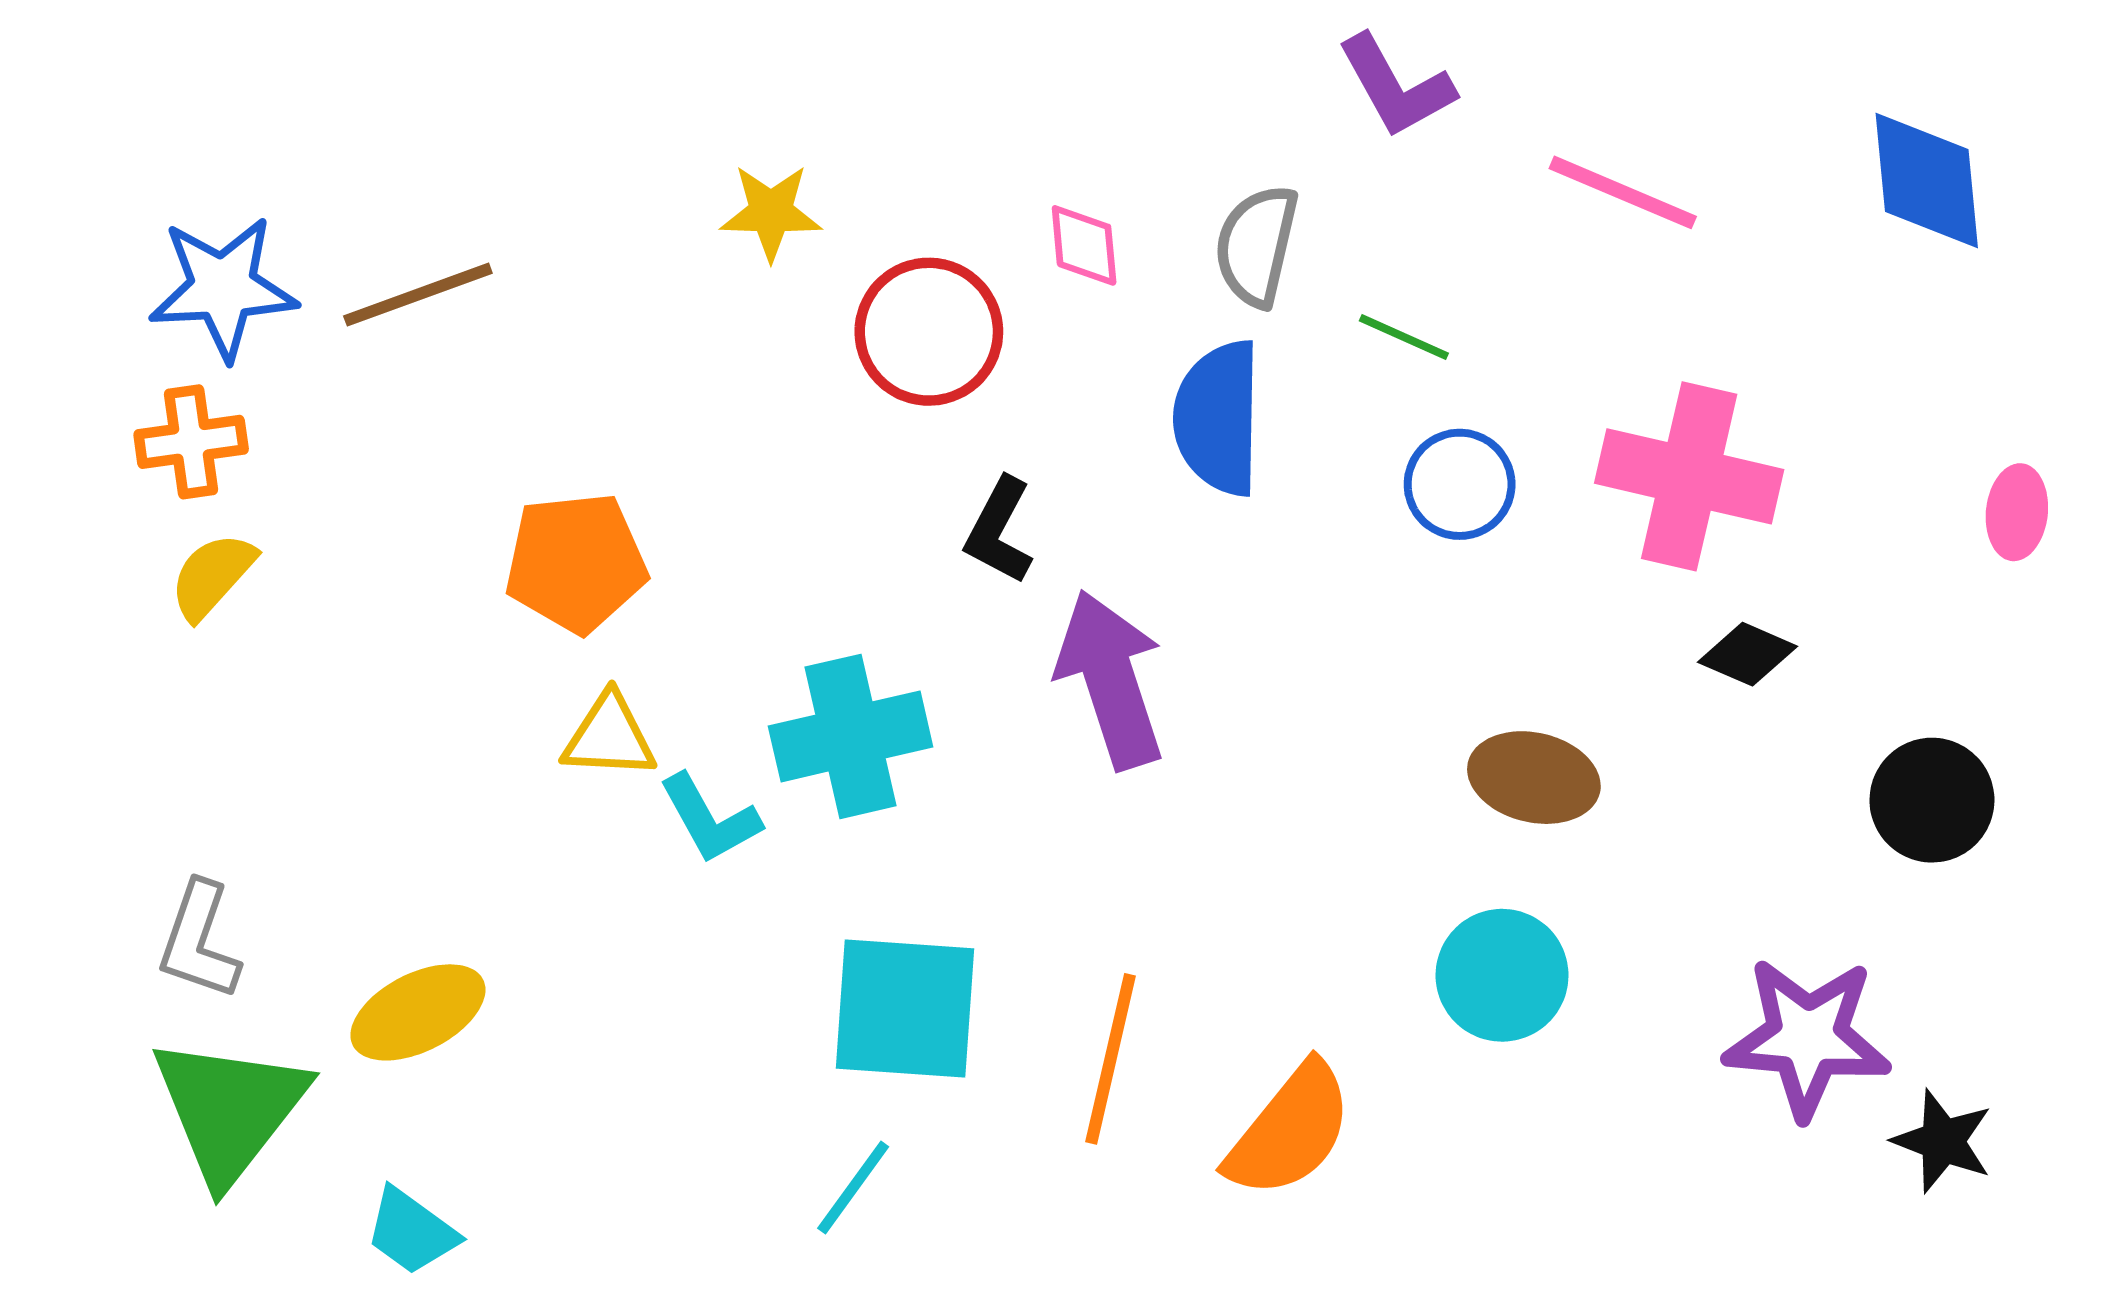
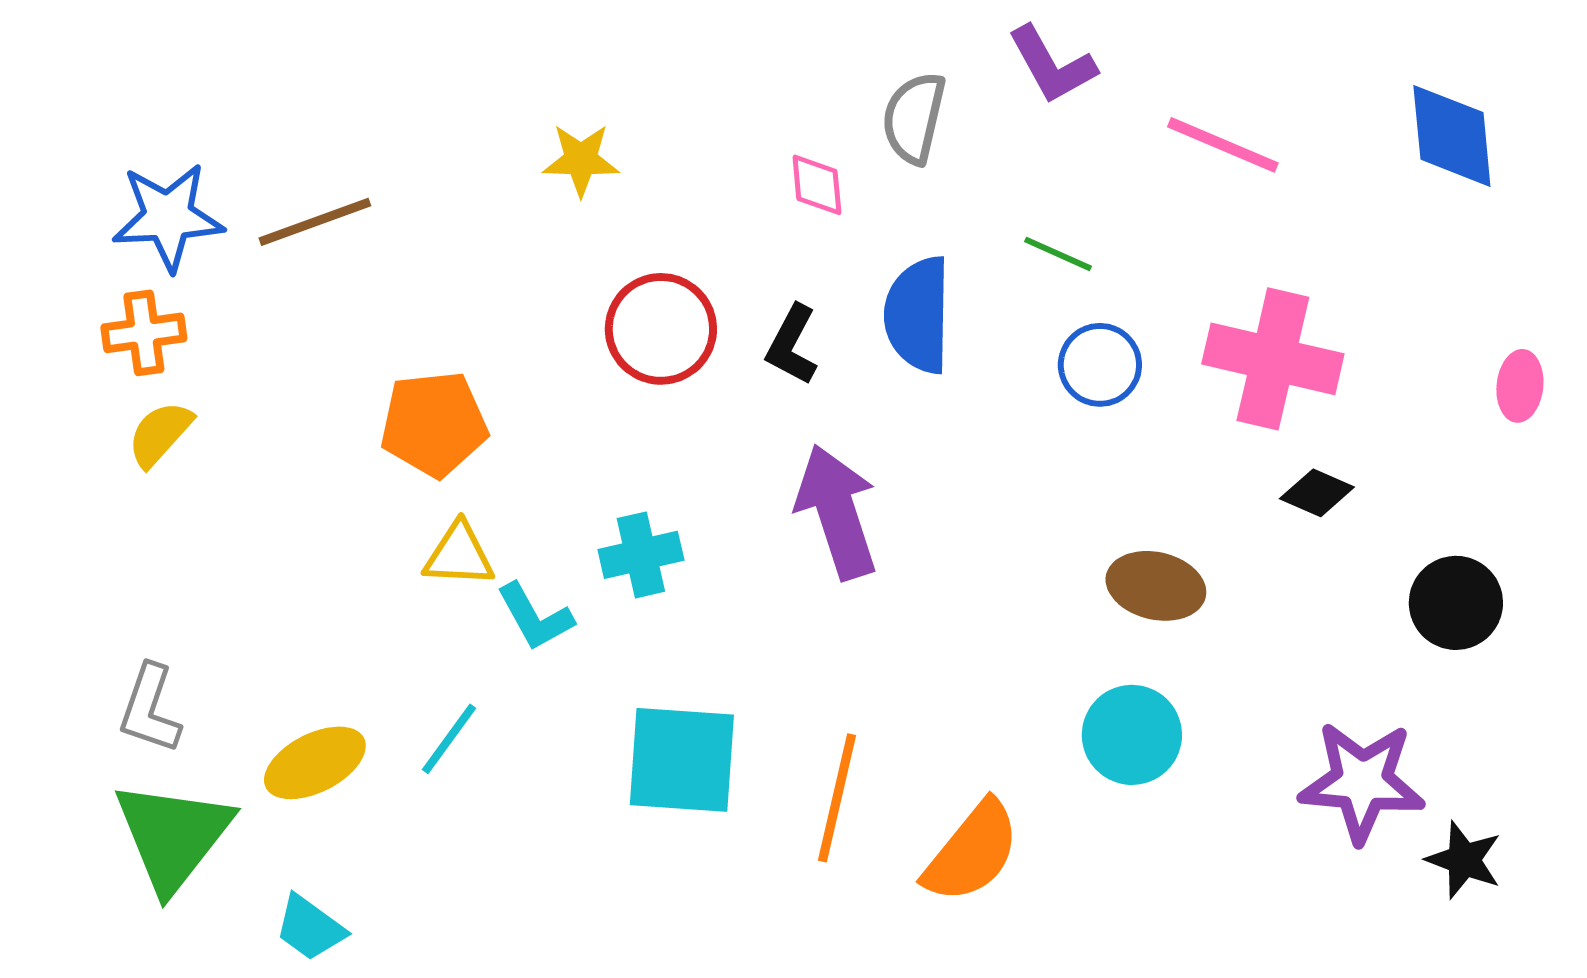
gray semicircle: (1257, 245) -> (914, 118), moved
red circle: (929, 332) -> (661, 329), moved
black L-shape: (999, 531) -> (792, 345), moved
cyan cross: (851, 736) -> (641, 555), size x0.7
cyan line: (853, 1188) -> (449, 739), moved

